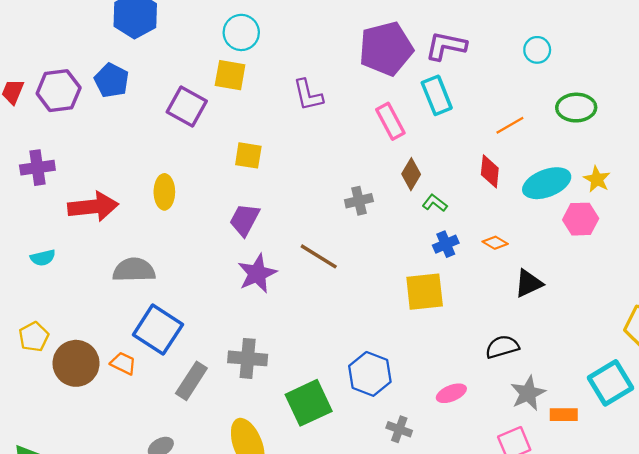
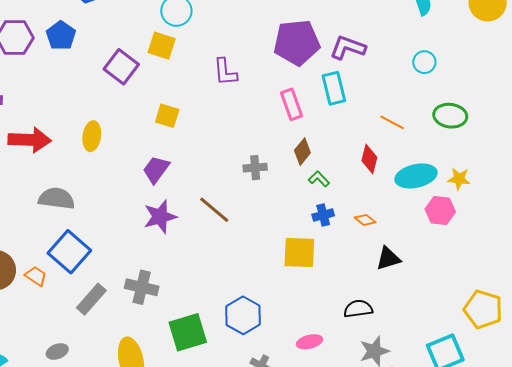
orange line: (510, 125) -> (392, 122), turned 50
yellow star: (597, 179) -> (459, 179), turned -30

